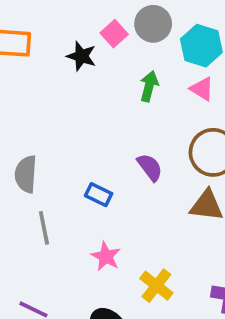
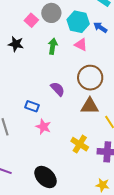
black star: (81, 56) -> (16, 44), moved
pink star: (106, 256) -> (43, 127), moved
yellow cross: (156, 286) -> (80, 144), moved

